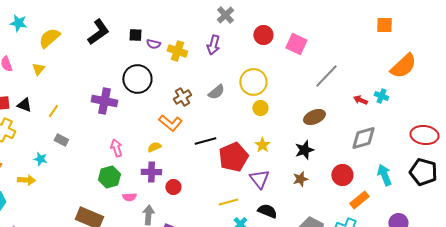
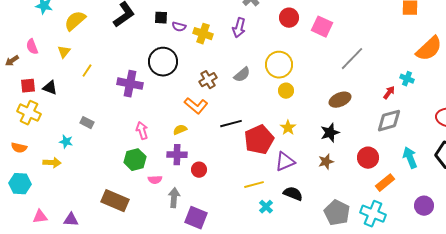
red arrow: (360, 100) -> (389, 93), moved, turned 104
yellow line: (53, 111) -> (87, 71), moved
purple triangle: (259, 179) -> (285, 162), turned 45

